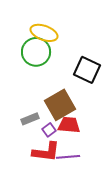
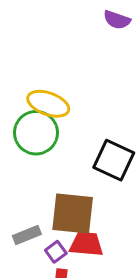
brown square: (60, 105) -> (73, 214), turned 36

